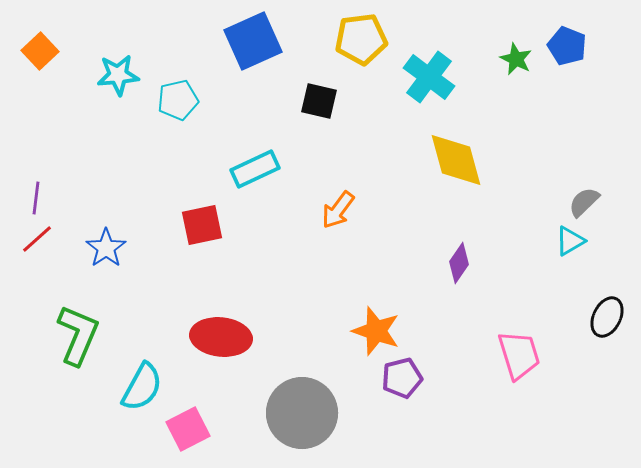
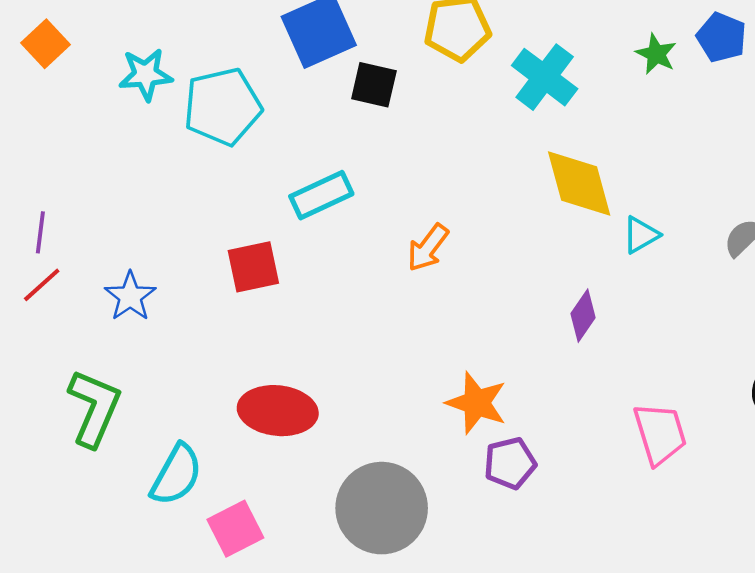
cyan pentagon: (178, 100) -> (223, 107), size x1.5
black square: (319, 101) -> (374, 85), moved
cyan triangle: (570, 241) -> (641, 235), moved

